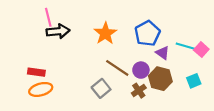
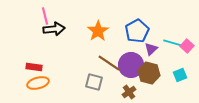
purple triangle: (163, 53) -> (151, 49), turned 40
purple circle: (141, 70) -> (131, 65), size x1.6
gray square: (101, 88) -> (94, 82), turned -36
brown cross: (139, 91) -> (129, 92), moved

